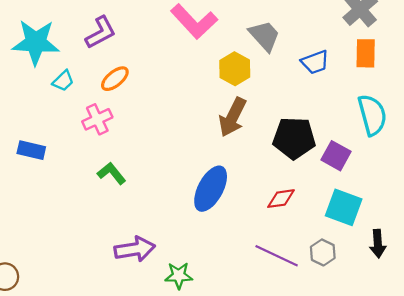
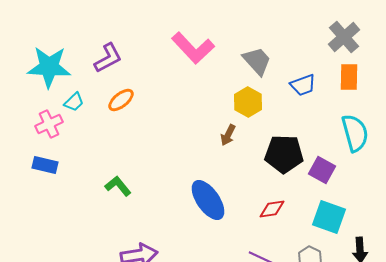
yellow hexagon: (235, 69) -> (248, 102), moved
brown arrow: (233, 117) -> (228, 135), size x0.6
pink cross: (97, 119) -> (49, 124), moved
blue ellipse: (211, 189) -> (208, 200), turned -63

